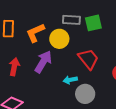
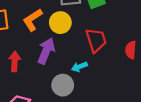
red trapezoid: (88, 59) -> (96, 40), turned 30
gray circle: (85, 94) -> (63, 85), moved

